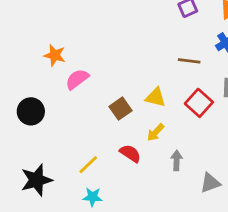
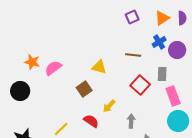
orange star: (55, 55) -> (32, 62), moved
yellow triangle: (156, 97) -> (99, 67), moved
gray arrow: (177, 160) -> (131, 121), moved

